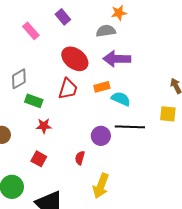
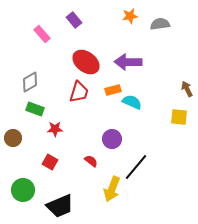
gray semicircle: (106, 31) -> (160, 24), moved
green rectangle: (34, 101) -> (35, 109), moved
black line: (130, 127) -> (136, 167), moved, turned -52
red semicircle: (80, 158) -> (91, 161), turned 112

